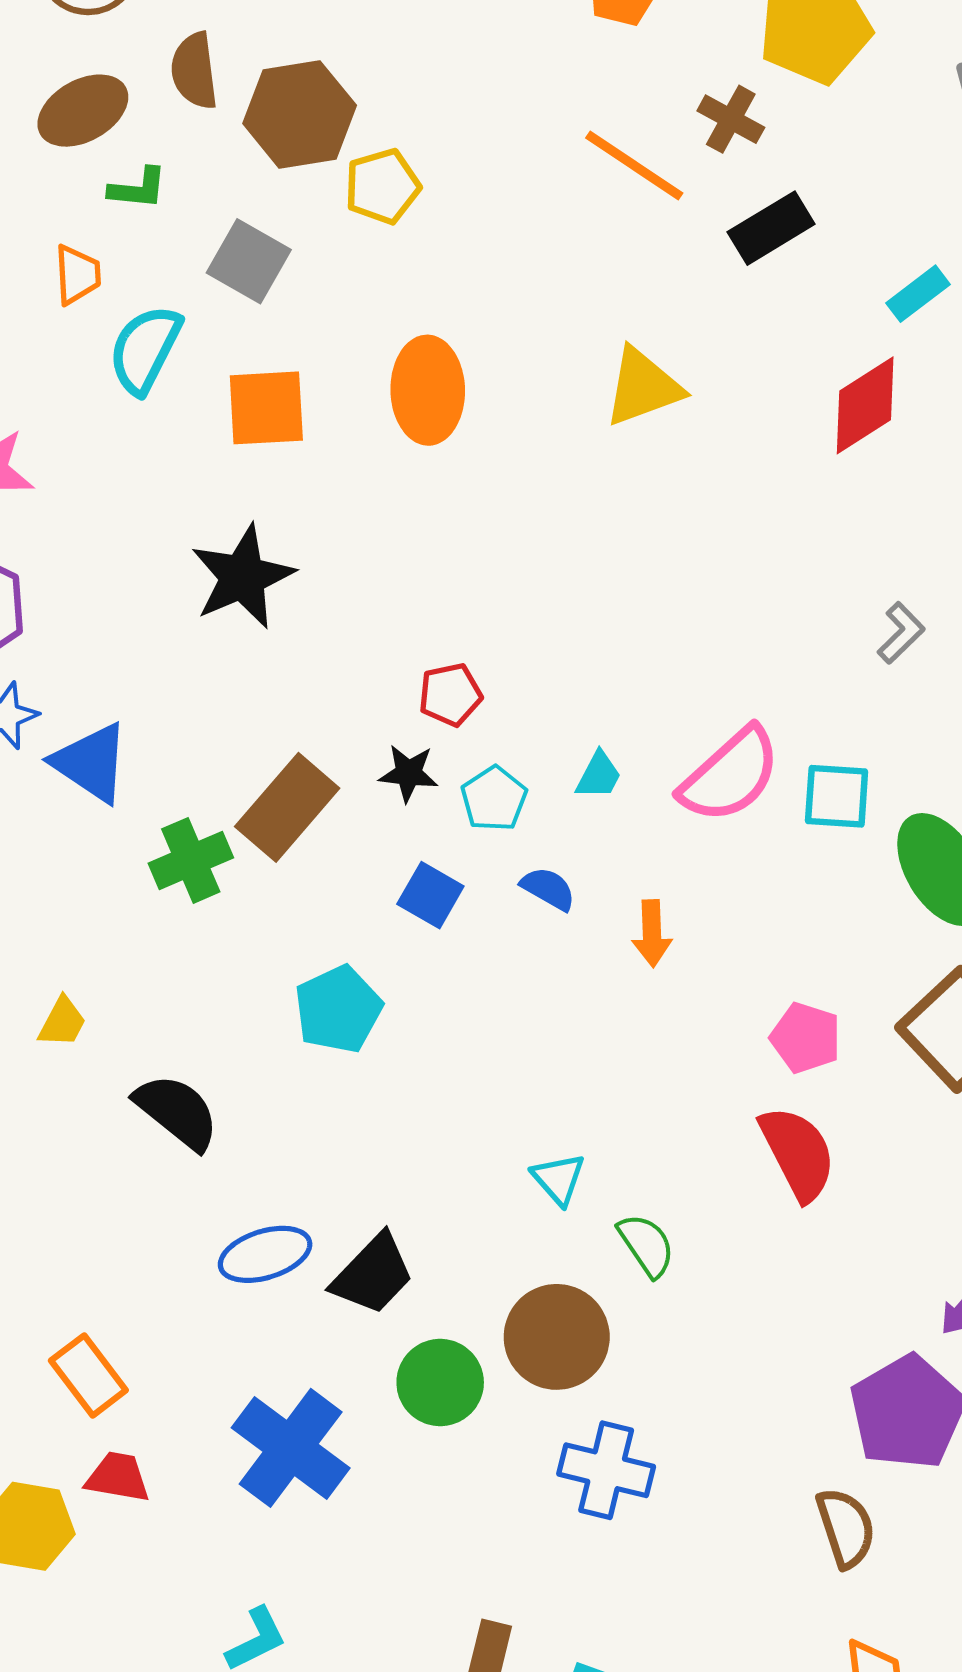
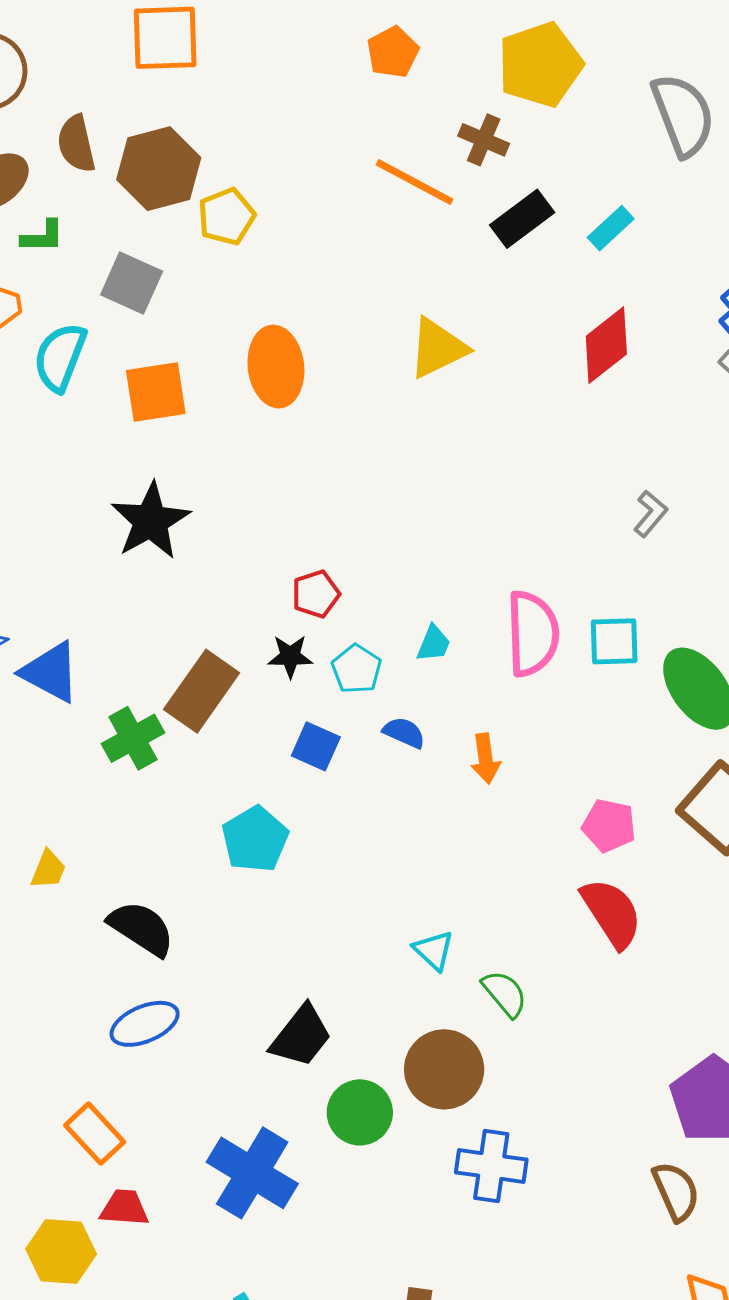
cyan rectangle: (918, 294) -> (611, 228), moved
pink semicircle: (730, 775) -> (532, 634), turned -44
blue ellipse: (265, 1254) -> (145, 1024), moved

